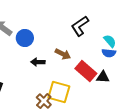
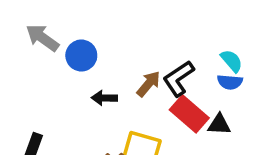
black L-shape: (80, 26) -> (179, 78), moved
brown arrow: (63, 54) -> (149, 84), turned -77

